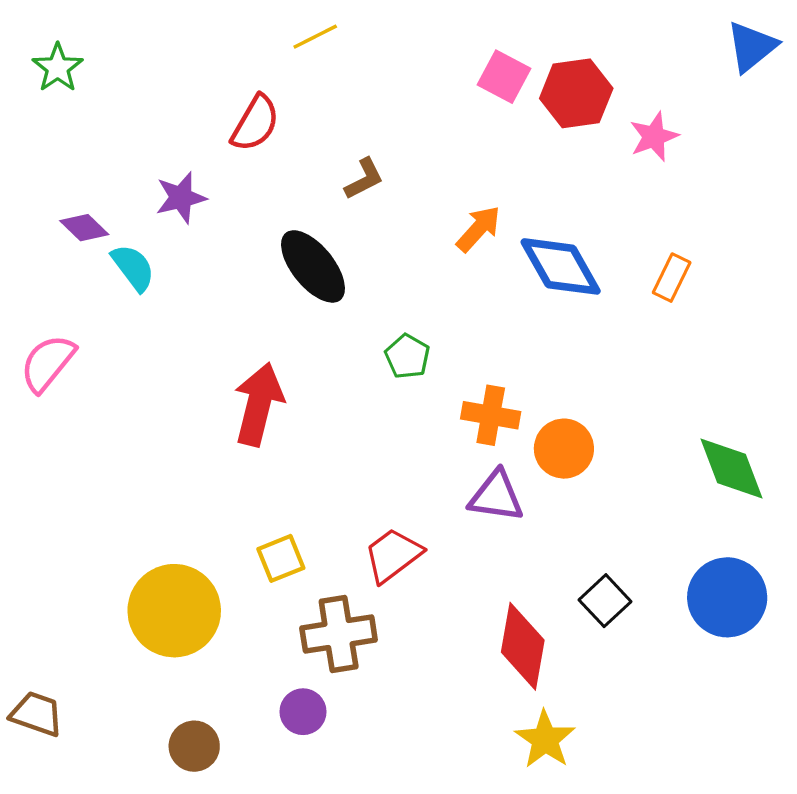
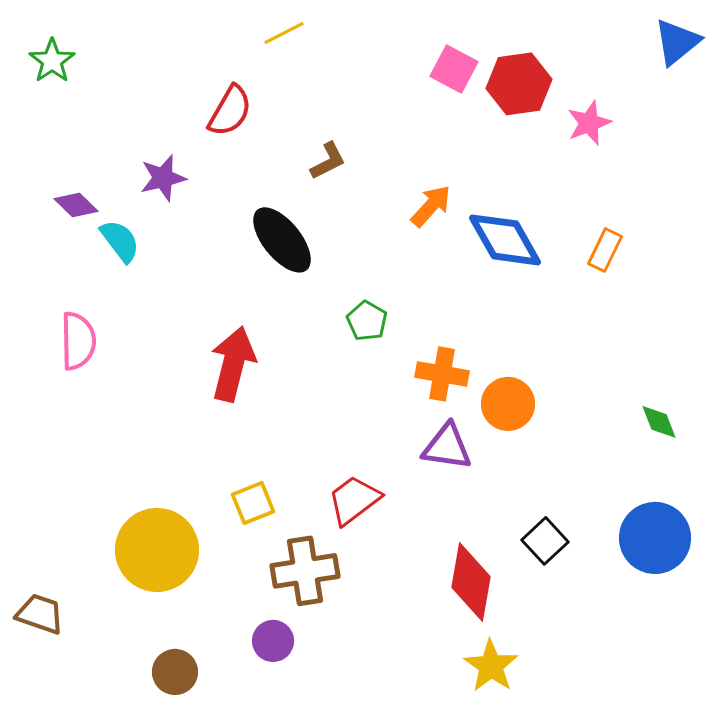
pink semicircle: (48, 363) -> (78, 341), moved, turned 140
green diamond: (732, 469) -> (659, 422), size x0.6
brown trapezoid: (37, 714) -> (40, 614), moved

